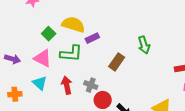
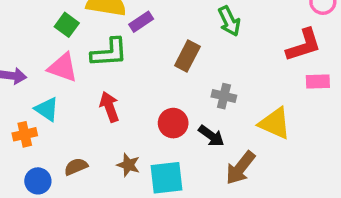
cyan triangle: (40, 83) -> (47, 109), moved
gray cross: (91, 85) -> (224, 96), moved

